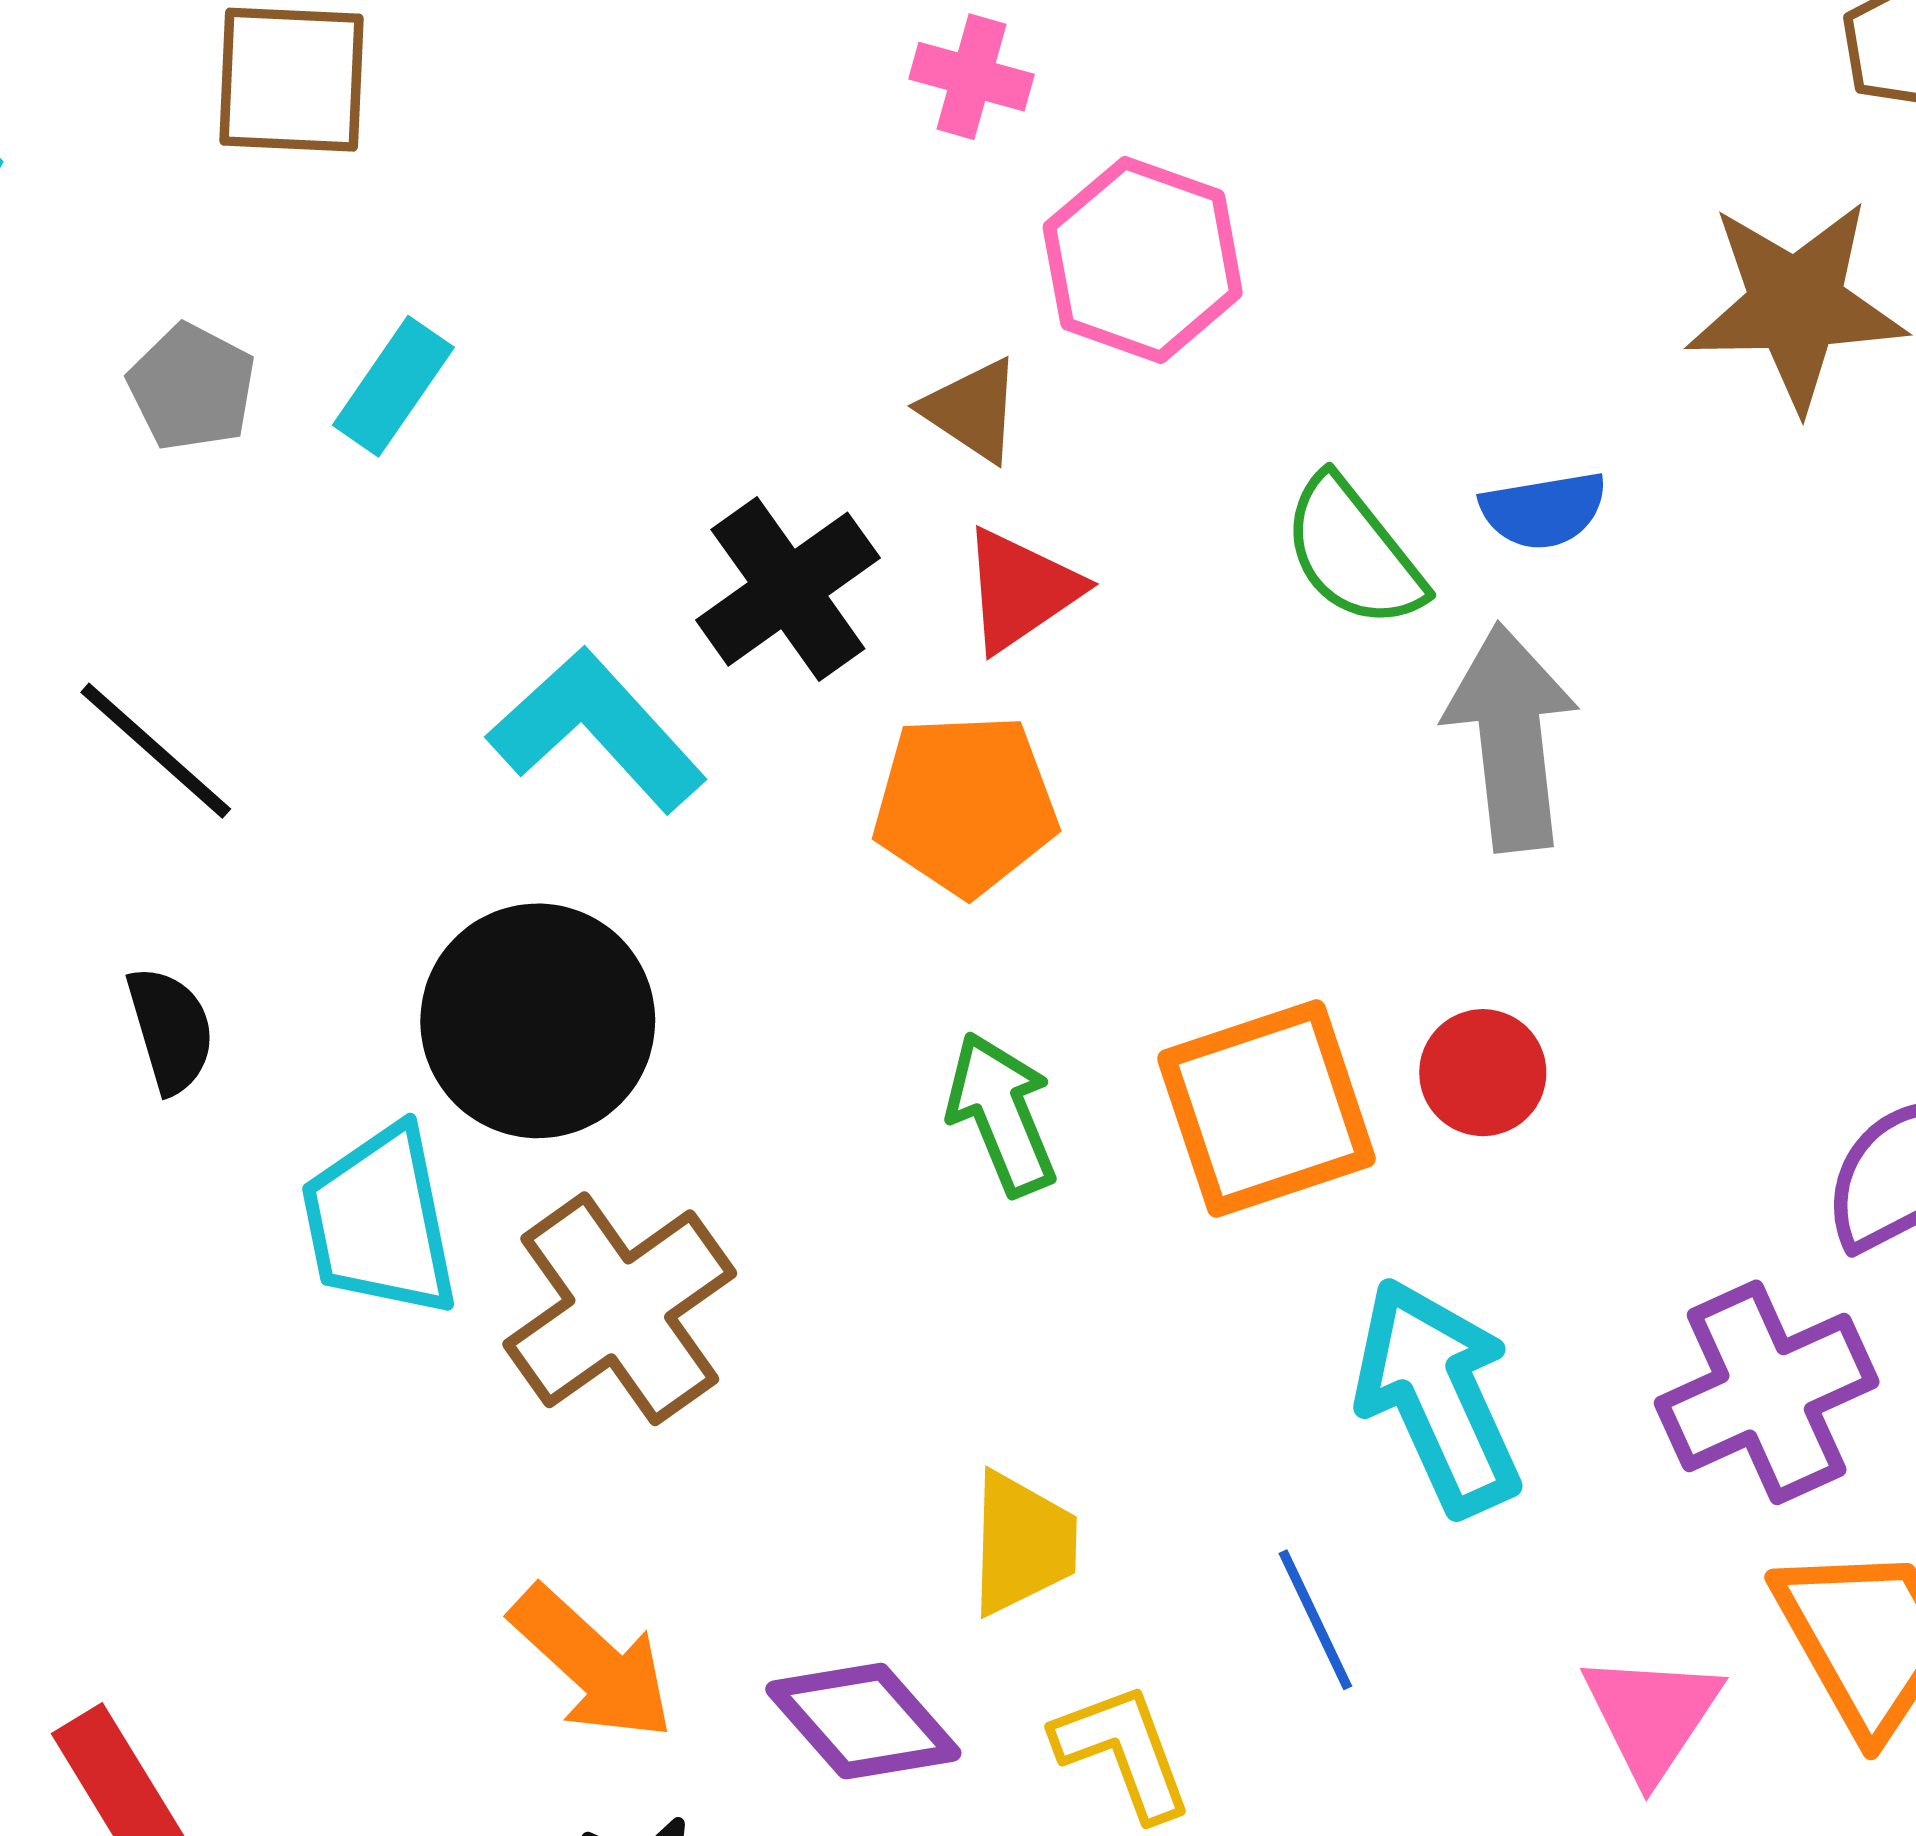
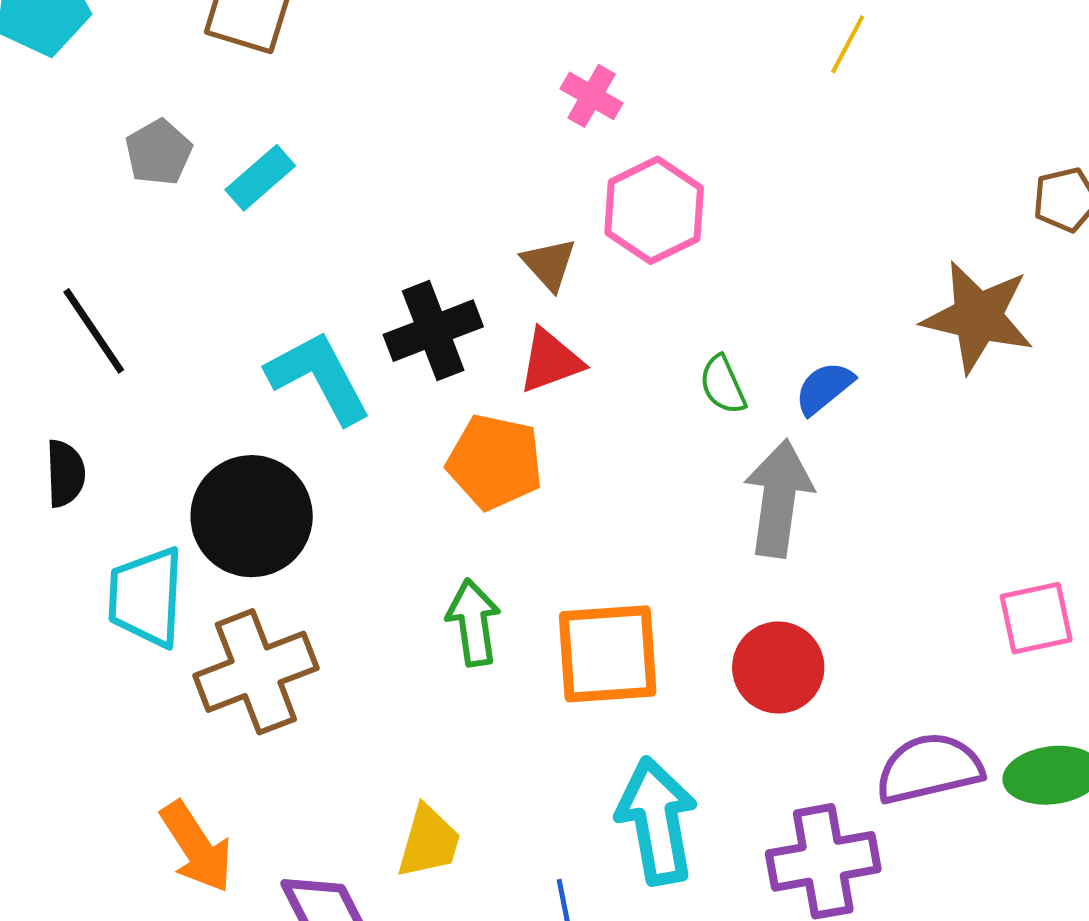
blue semicircle: (1544, 510) -> (824, 388), turned 136
green semicircle: (1353, 552) -> (723, 385), size x0.7
red circle: (1483, 1073) -> (778, 667), moved, size x1.4

